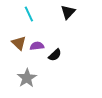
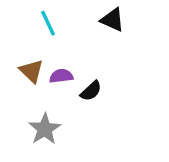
black triangle: (68, 12) -> (112, 20), turned -49

